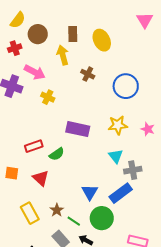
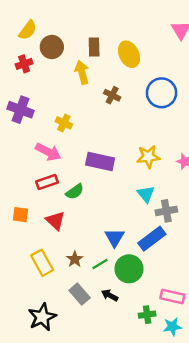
pink arrow: (35, 72) -> (48, 152), moved
blue circle: (126, 86) -> (162, 93), moved
green line: (74, 221) -> (100, 264), moved, turned -64

